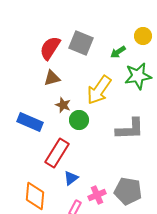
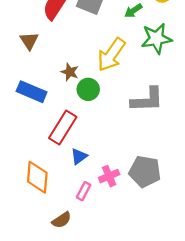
brown triangle: (52, 78) -> (29, 41), moved, turned -48

